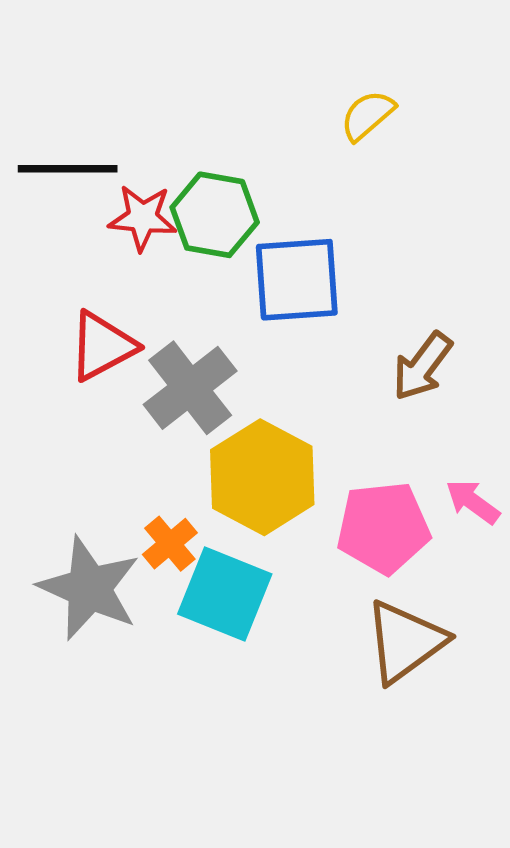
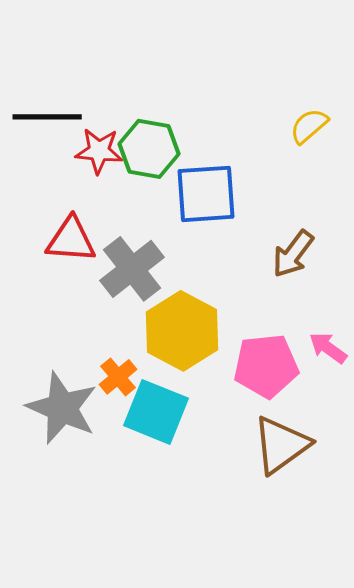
yellow semicircle: (367, 115) -> (309, 126), moved
red triangle: (102, 346) -> (71, 240), turned 32

